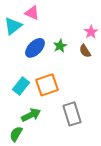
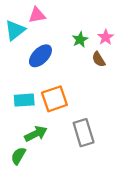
pink triangle: (32, 13) -> (37, 15), turned -35
green star: (60, 46) -> (80, 40), moved
cyan rectangle: (21, 86) -> (24, 100), turned 48

